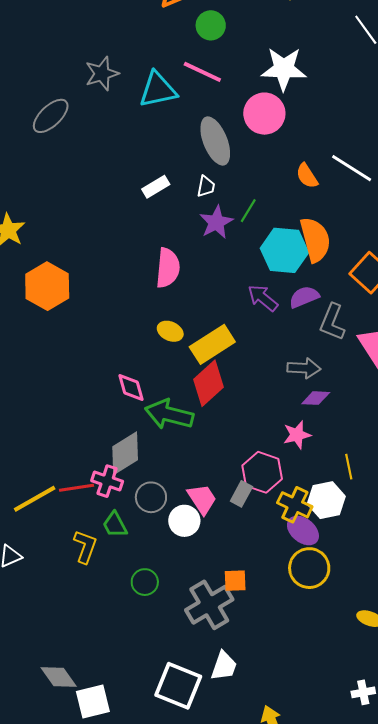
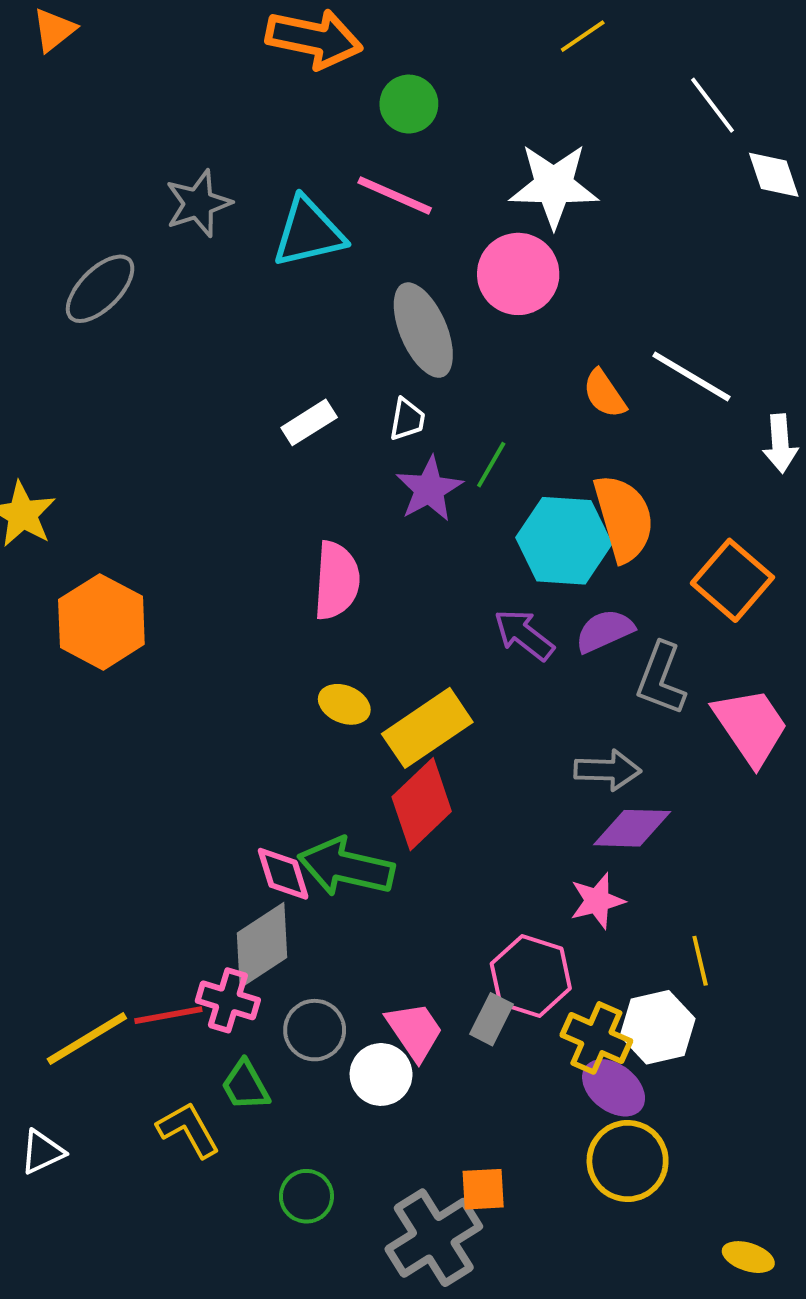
pink diamond: (131, 388) -> (283, 874), moved
purple diamond: (316, 398) -> (632, 828), size x1.4
yellow L-shape: (85, 547) -> (188, 1130), turned -48

